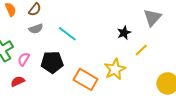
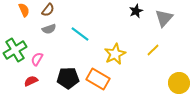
black star: (124, 33) -> (136, 11), moved
black pentagon: (52, 62) -> (68, 78), moved
yellow star: (115, 69) -> (115, 54), moved

